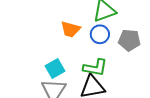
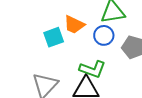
cyan square: (55, 68) -> (54, 37), moved

